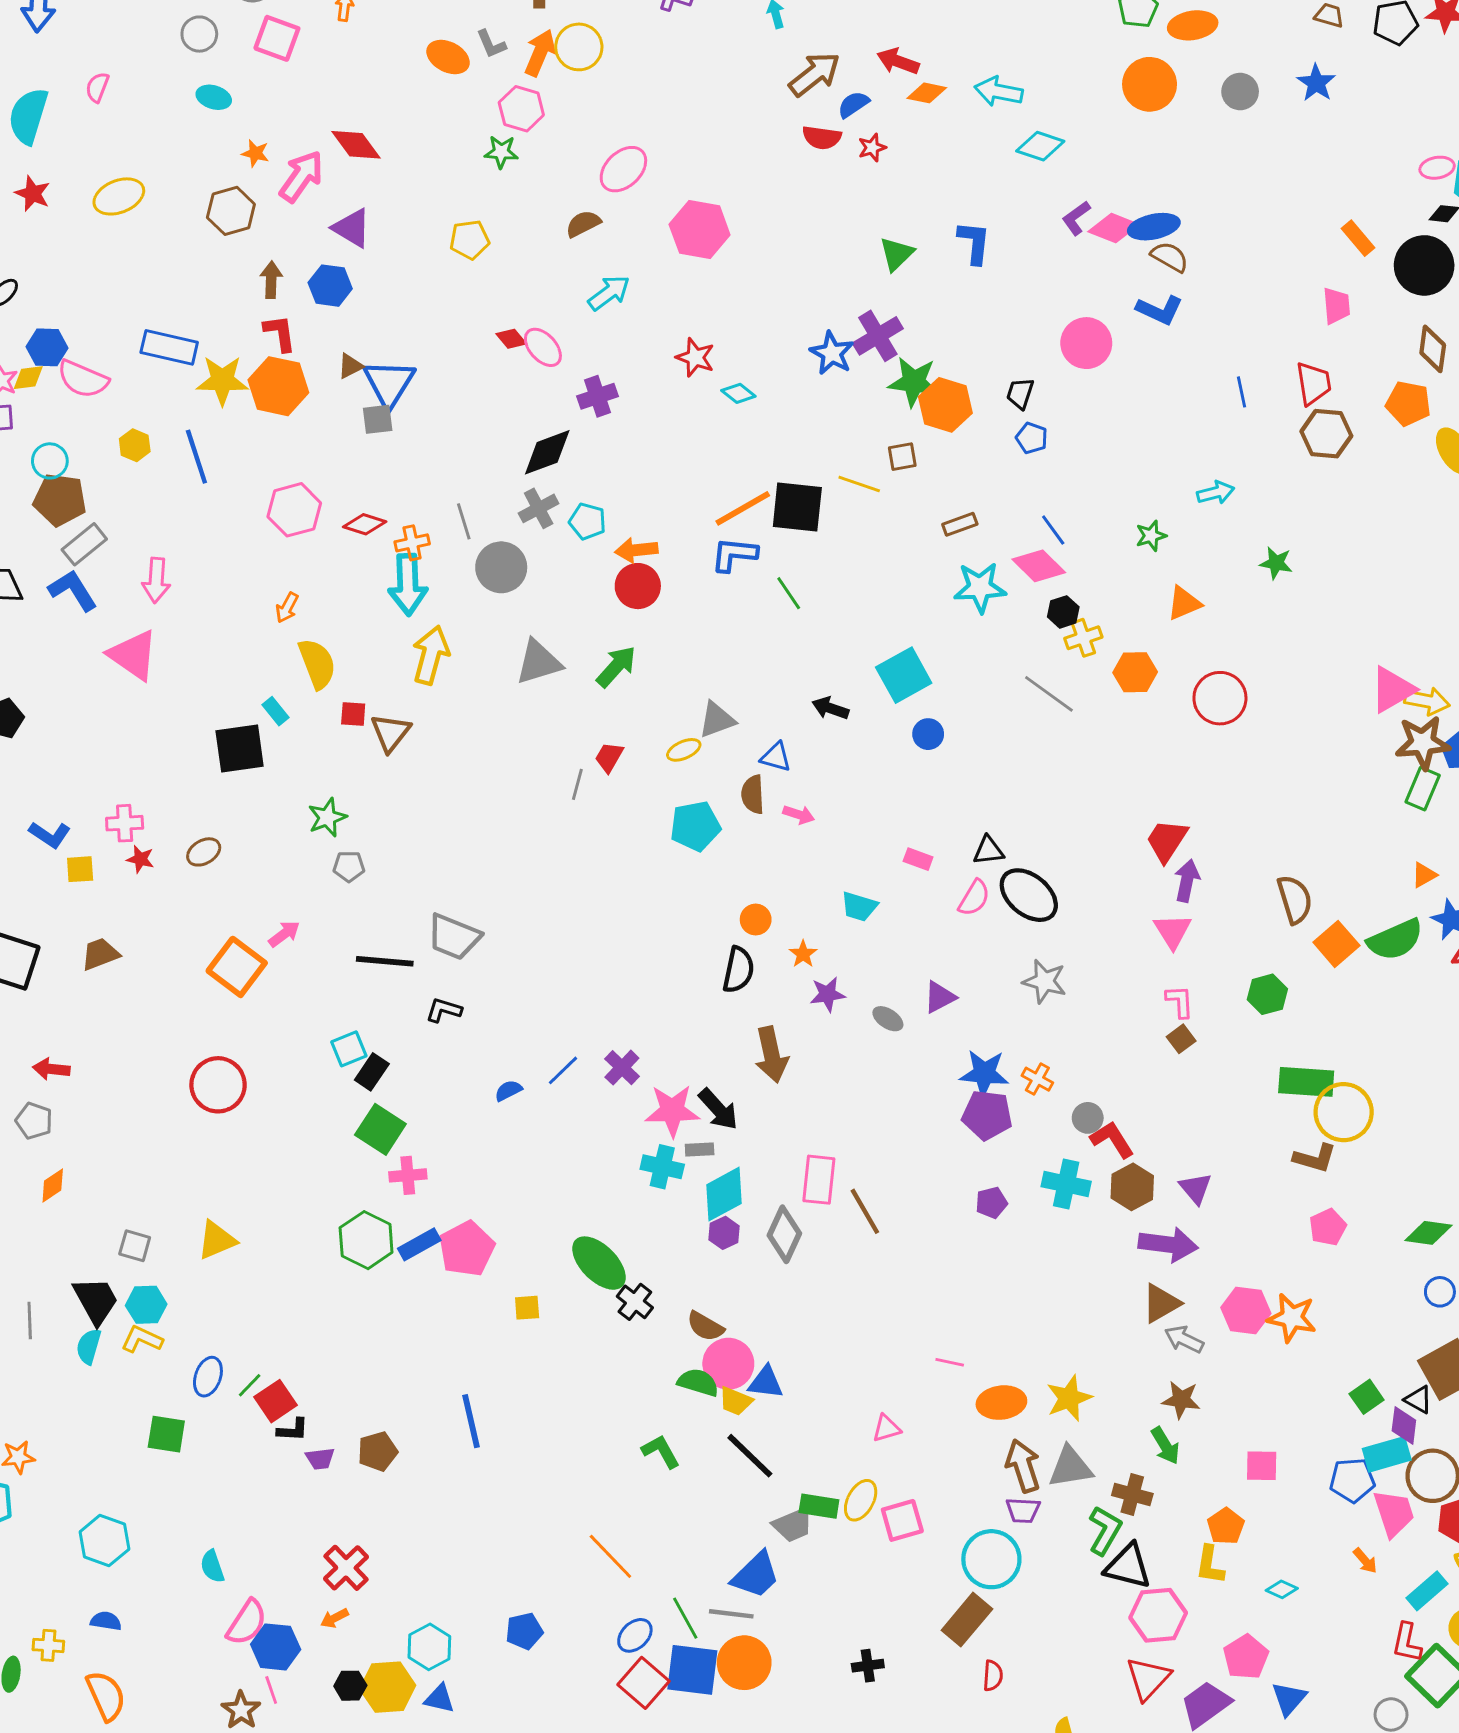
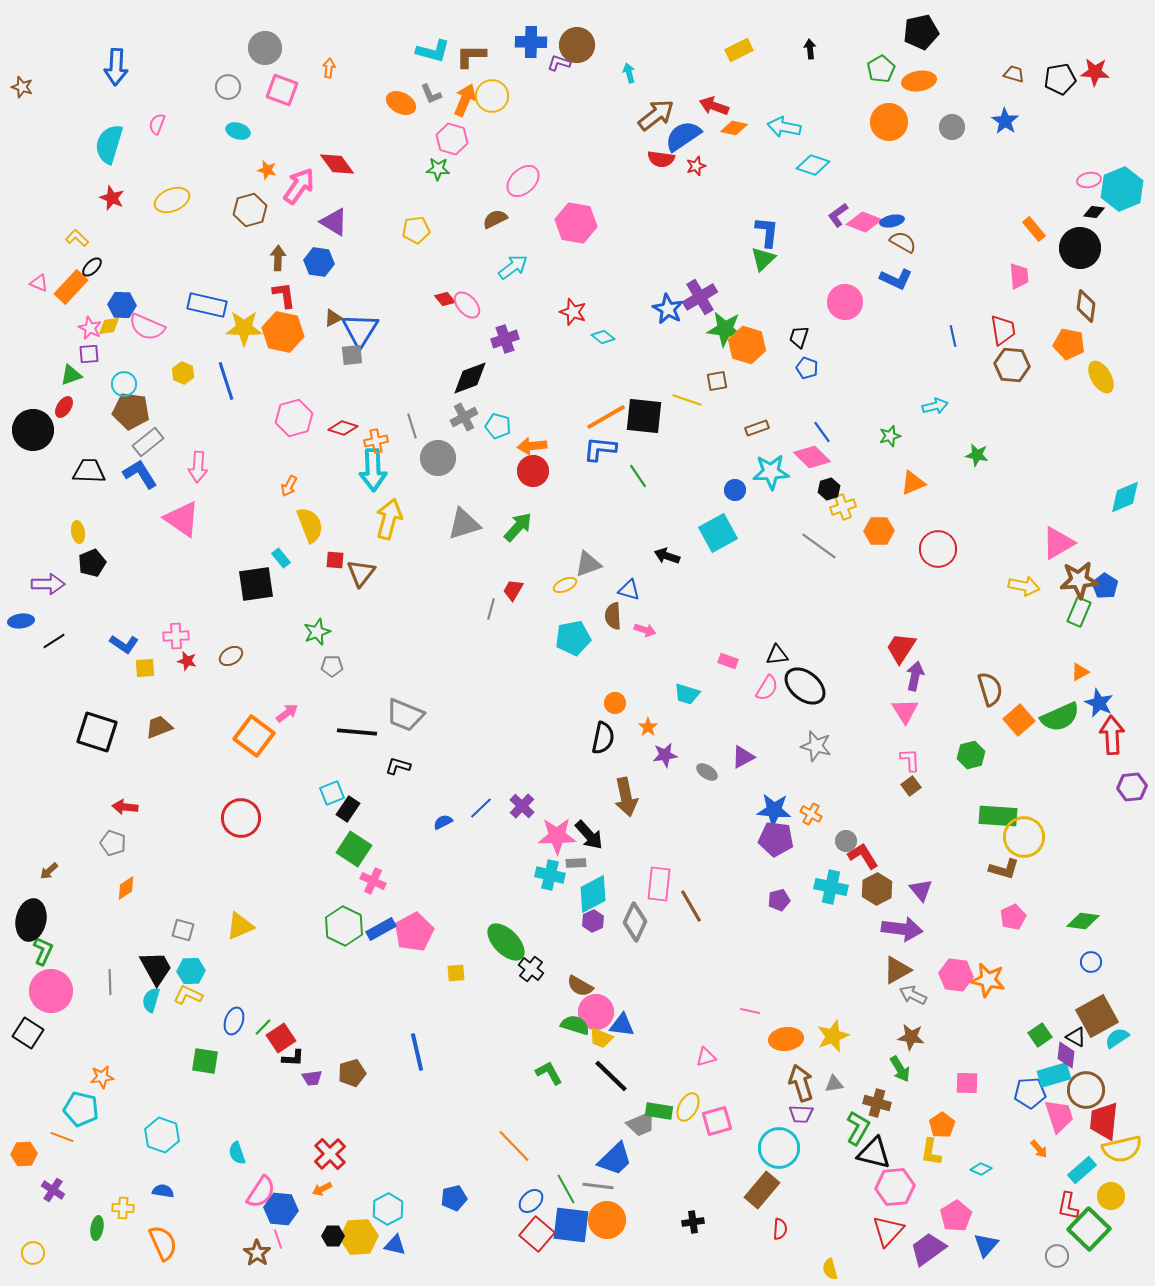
blue semicircle: (853, 104) -> (683, 136), size x1.6
blue ellipse: (1154, 227) -> (892, 221), size x0.7
green triangle: (897, 254) -> (763, 259), moved
yellow arrow: (1427, 701) -> (1024, 586), moved
blue circle: (928, 734) -> (735, 490), moved
pink cross: (408, 1175) -> (373, 881), turned 30
gray triangle: (1070, 1467) -> (834, 1084), size x0.6

